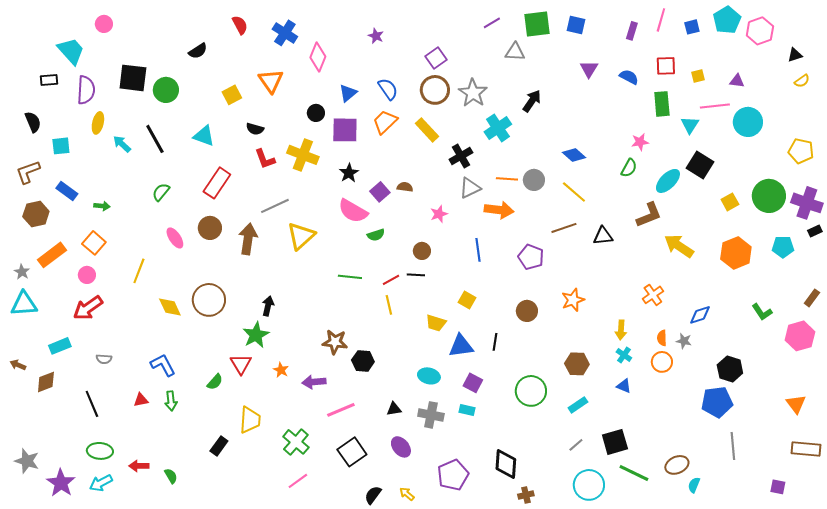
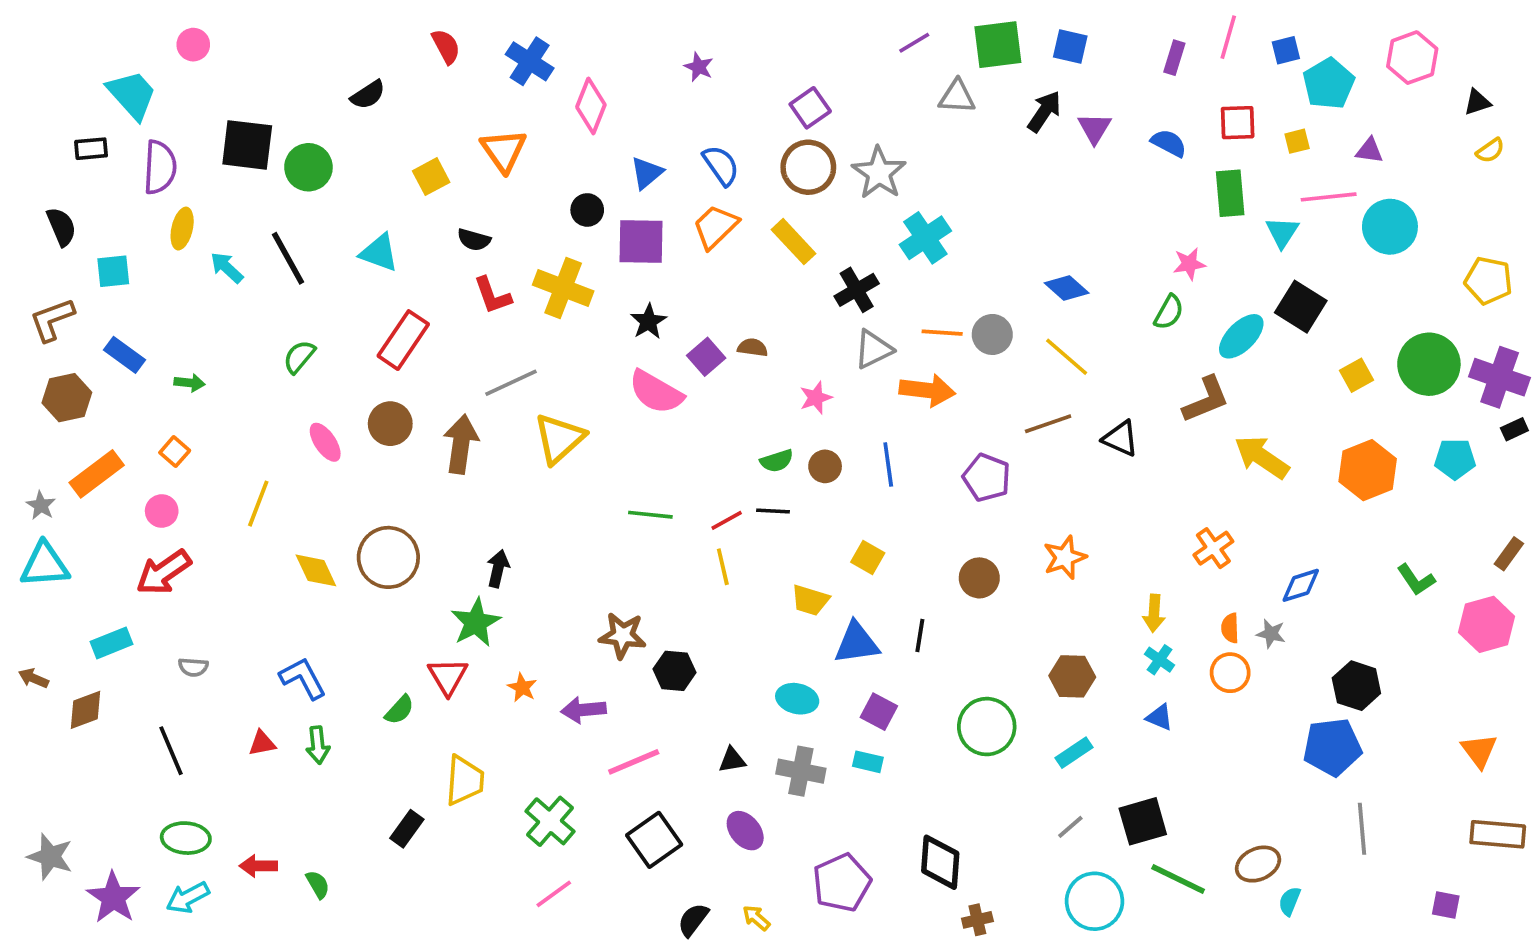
cyan pentagon: (727, 20) -> (1329, 84), moved
black arrow: (532, 101) -> (1044, 111), moved
green semicircle: (376, 235) -> (777, 461), moved
black triangle: (603, 236) -> (1120, 439), turned 30
orange square: (94, 243) -> (175, 452), size x0.7
brown circle: (422, 251) -> (825, 466), moved

